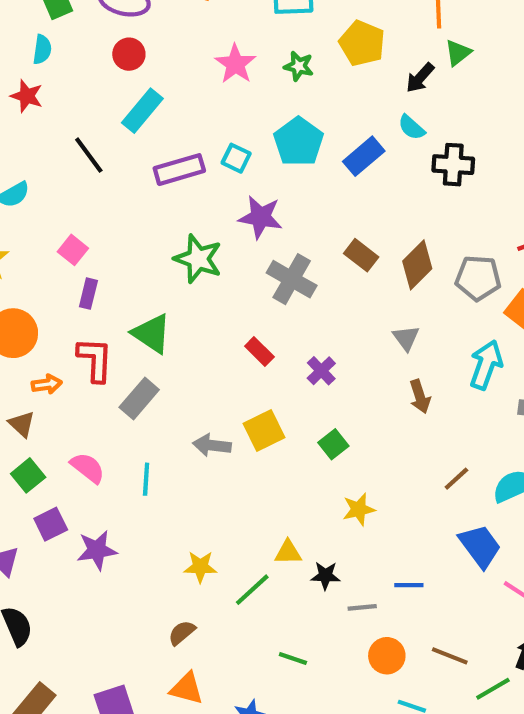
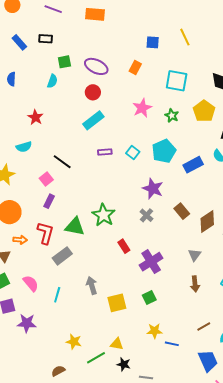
red star: (27, 96) -> (35, 117), moved
black line: (89, 155) -> (62, 162), moved, turned -30
purple rectangle: (179, 170) -> (105, 152), size x0.6
purple star: (260, 217) -> (153, 189), moved
green star: (198, 259) -> (103, 215), moved
gray cross: (292, 279) -> (147, 215), size x0.6
green triangle: (152, 334) -> (75, 227), turned -35
purple cross: (321, 371) -> (151, 262), size x1.6
yellow square: (264, 430) -> (117, 303), moved
gray arrow: (212, 445) -> (92, 286), turned 54
black star: (325, 576) -> (124, 364), moved
blue line: (409, 585) -> (172, 344), moved

